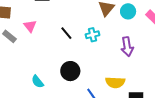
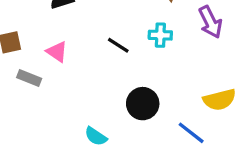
cyan cross: (92, 35) -> (160, 35), turned 32
purple arrow: (127, 47) -> (210, 22), moved

